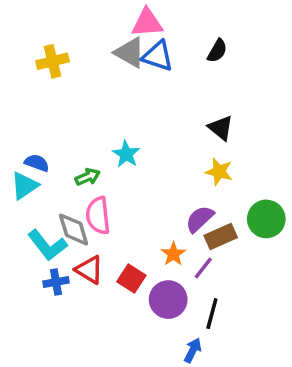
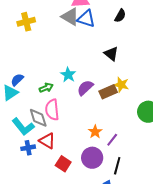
black triangle: (221, 128) -> (111, 54), moved
blue semicircle: (37, 163) -> (17, 80), turned -64
purple semicircle: (200, 219) -> (85, 88), moved
brown rectangle: (221, 236) -> (108, 92), moved
red square: (131, 279) -> (63, 164), moved

